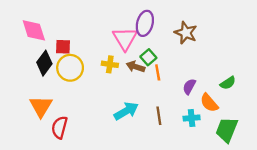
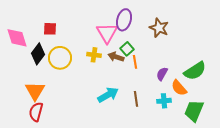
pink diamond: (34, 30) -> (17, 38), moved
red square: (63, 47) -> (50, 29), moved
green semicircle: (228, 83) -> (195, 71), size x1.6
red semicircle: (60, 127) -> (36, 112), moved

